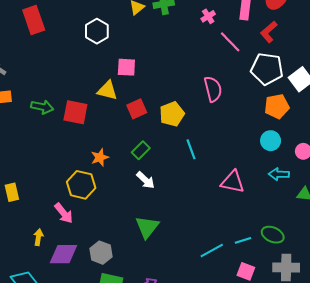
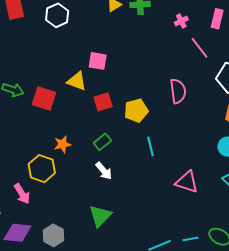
white hexagon: (97, 31) -> (57, 15), moved

